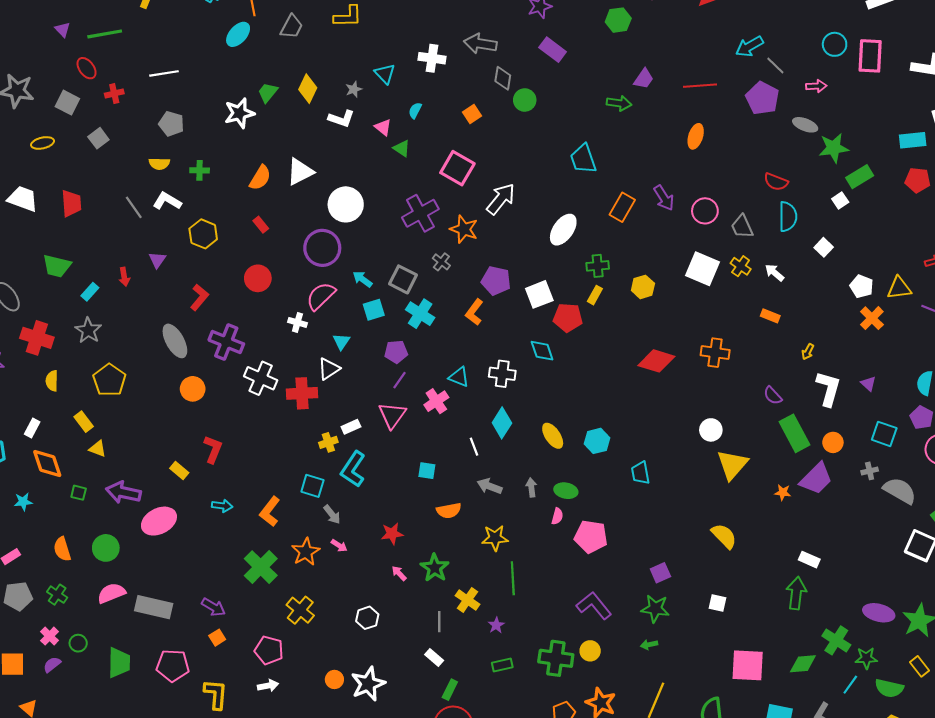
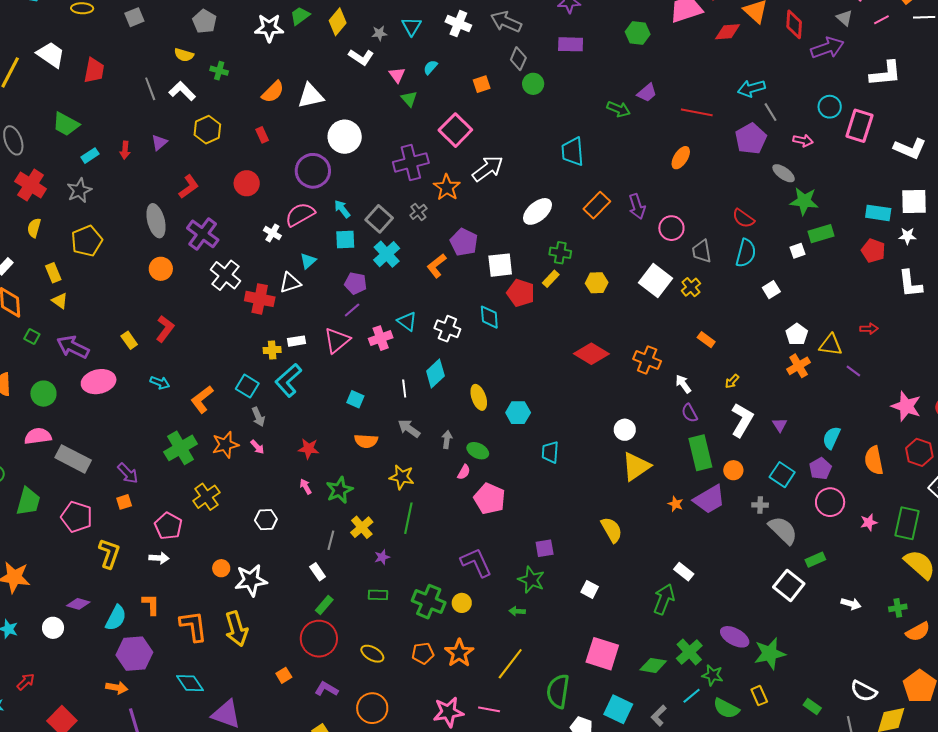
purple rectangle: (553, 50) -> (571, 44), turned -50
white arrow: (774, 273) -> (683, 384), moved

